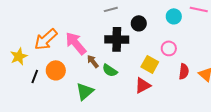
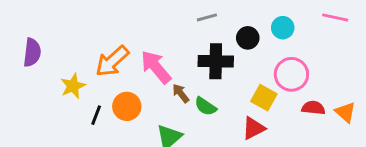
cyan circle: (174, 16) -> (283, 28), moved
pink circle: (169, 48) -> (291, 74), size x1.5
red semicircle: (184, 71) -> (313, 108), turned -91

